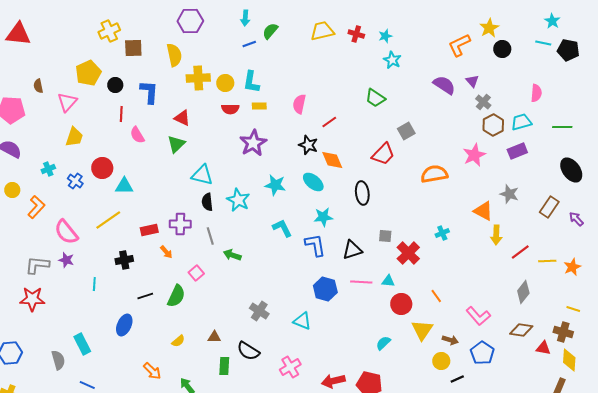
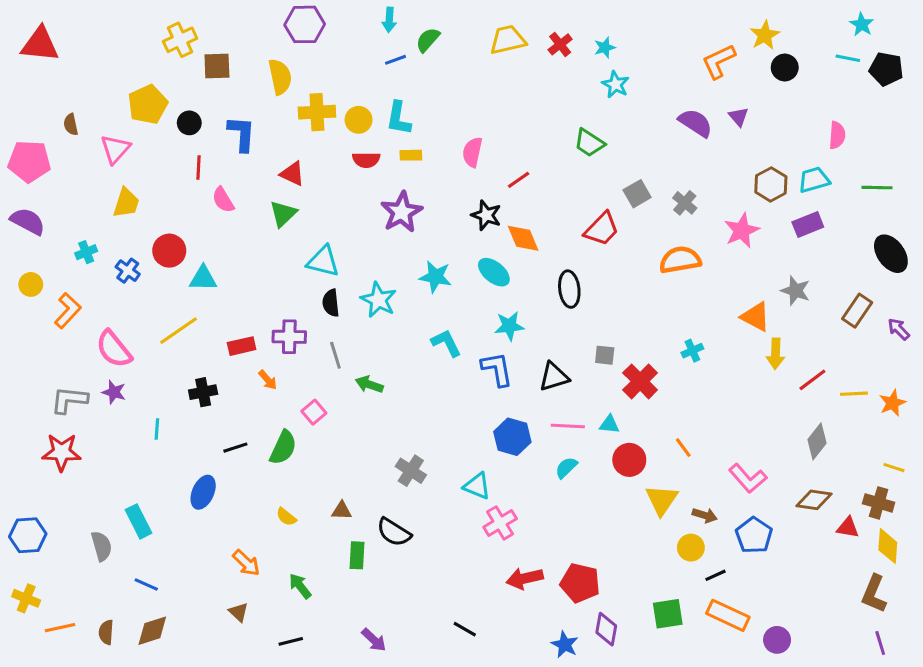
red cross: (356, 34) -> (560, 44), turned 35
gray cross: (483, 102) -> (685, 203), moved
yellow semicircle: (178, 341) -> (286, 517), turned 80
cyan semicircle: (383, 343) -> (566, 468), moved
pink cross: (290, 367) -> (500, 523), moved

